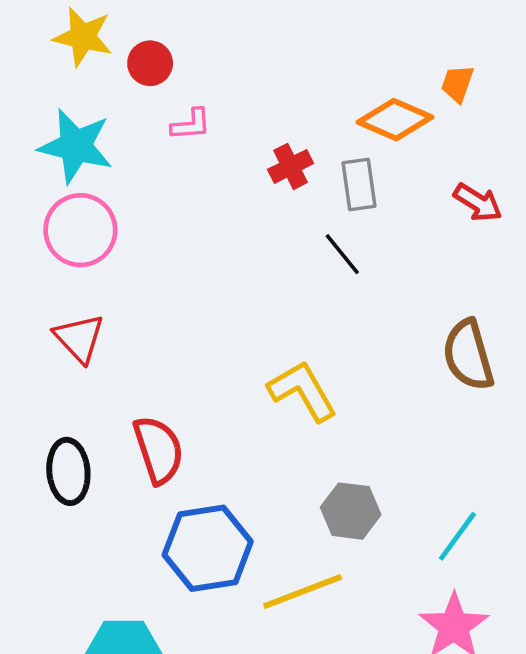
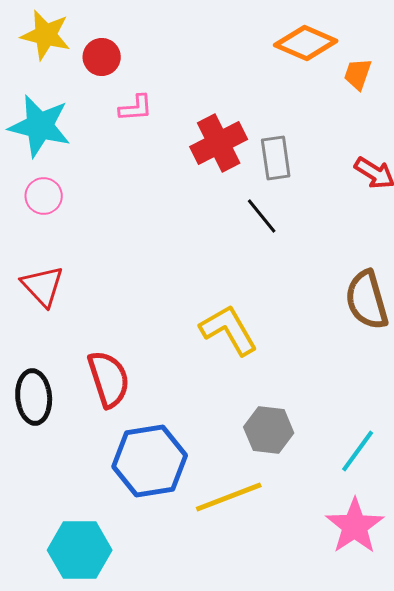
orange diamond: (395, 120) -> (306, 43), moved
red cross: (291, 166) -> (219, 143), size x1.5
pink circle: (80, 230) -> (44, 196), size x0.6

